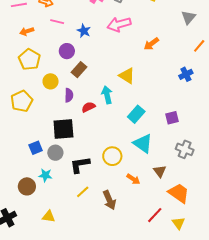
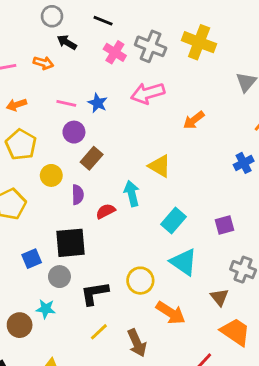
pink line: (57, 22) -> (66, 103), moved
blue square: (36, 148) -> (32, 259), moved
brown triangle: (160, 171) -> (219, 297), moved
orange arrow: (133, 179) -> (171, 313), size x1.5

